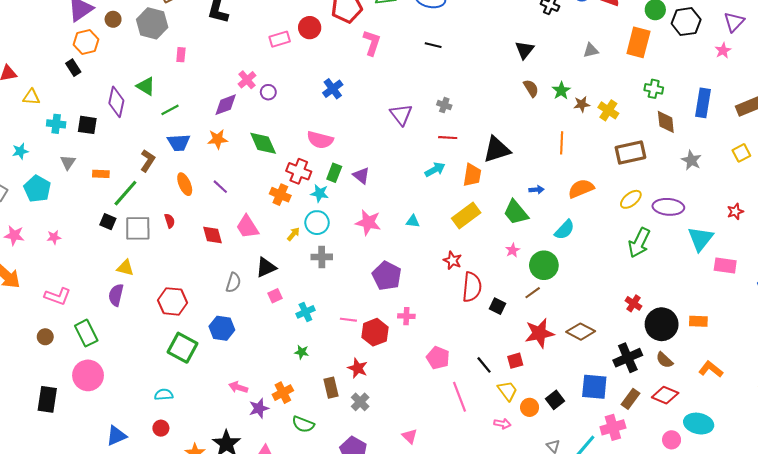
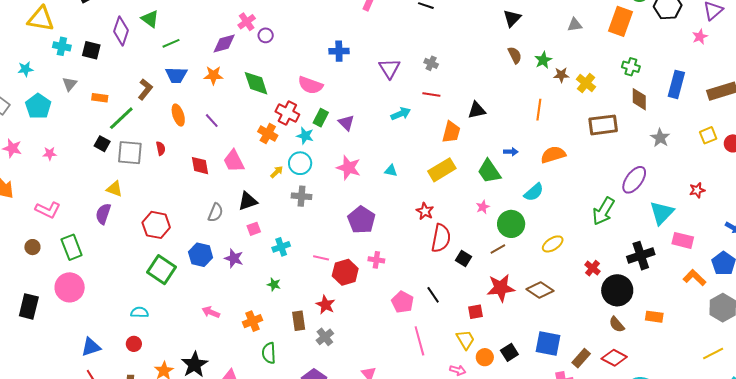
blue cross: (333, 89) -> (339, 51), moved, turned 30
yellow triangle: (31, 97) -> (41, 19), size x1.6
black triangle: (497, 150) -> (477, 110), size x0.7
cyan arrow: (435, 170) -> (401, 114), moved
yellow ellipse: (631, 199) -> (553, 244), moved
purple ellipse: (668, 207) -> (634, 180), turned -64
orange rectangle: (698, 321) -> (654, 317), moved
black cross: (628, 358) -> (641, 256), moved
black line: (484, 365) -> (433, 295), moved
orange L-shape: (711, 369) -> (695, 278), moved
purple star: (259, 408) -> (234, 258), moved, turned 30
green semicircle: (303, 424) -> (269, 353), turned 60

